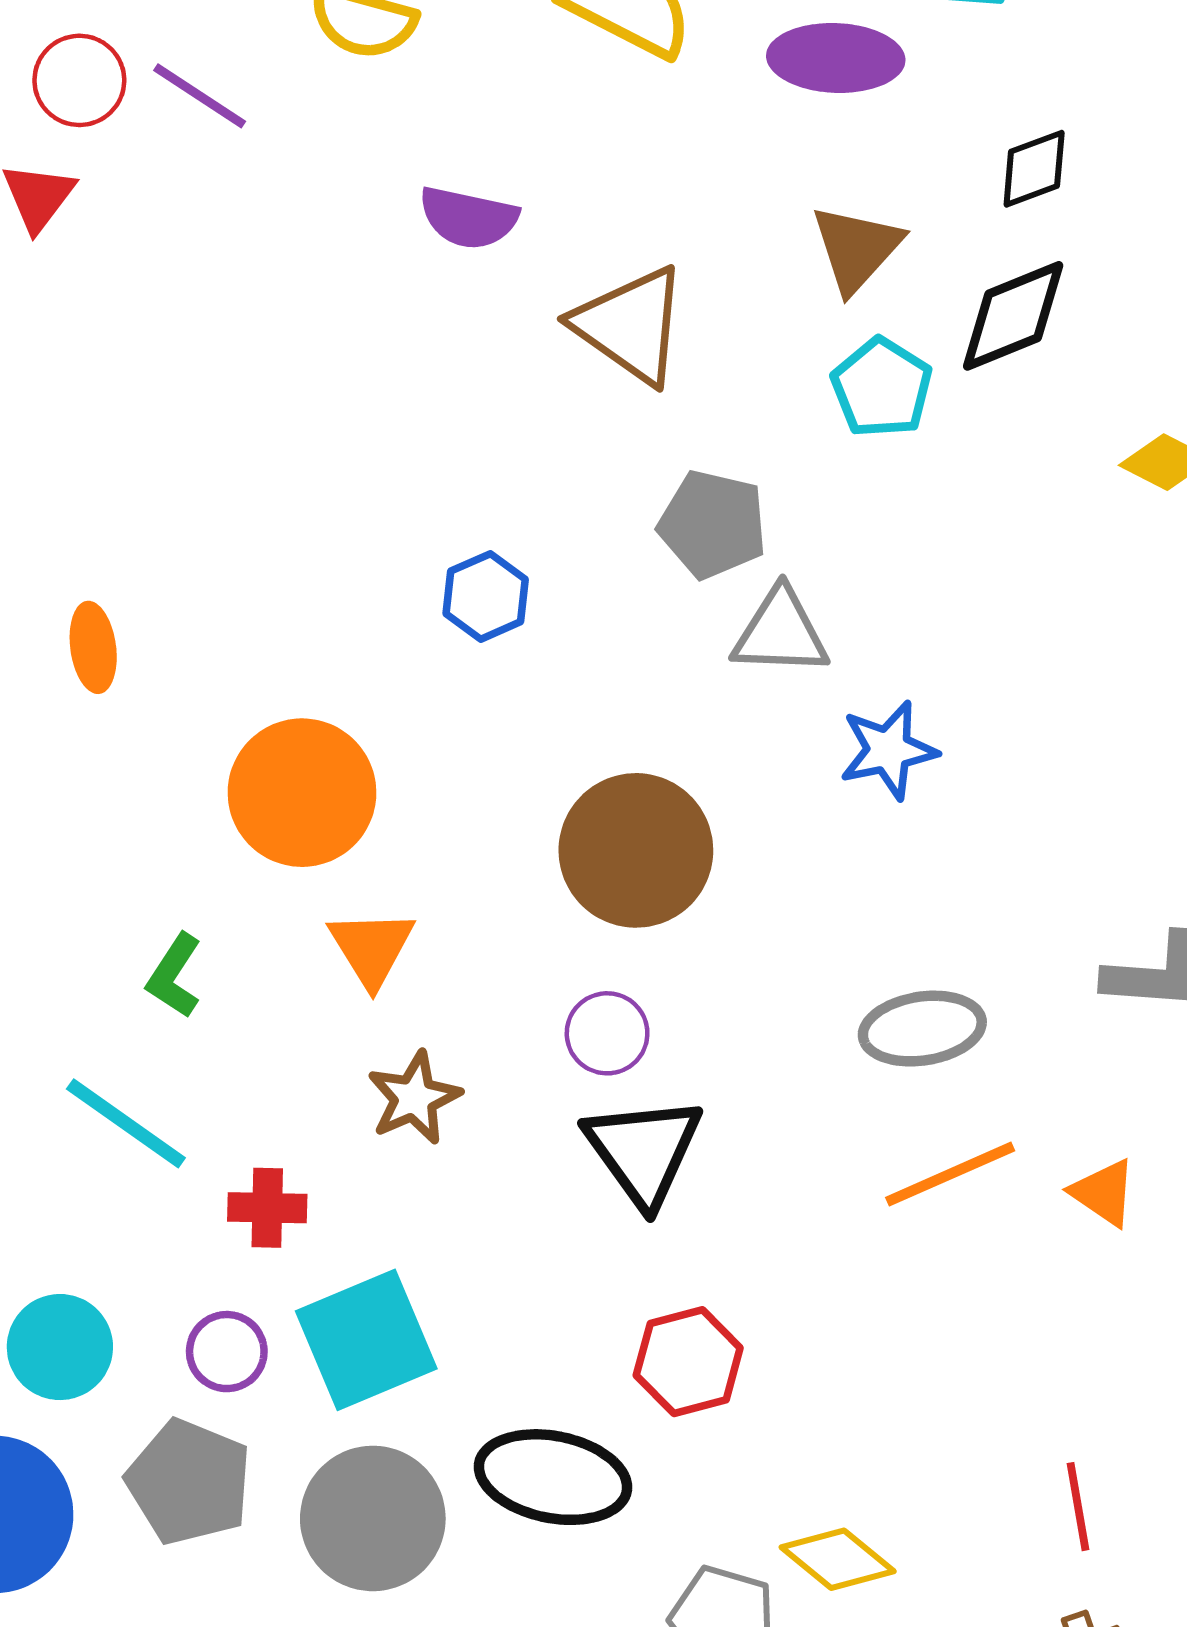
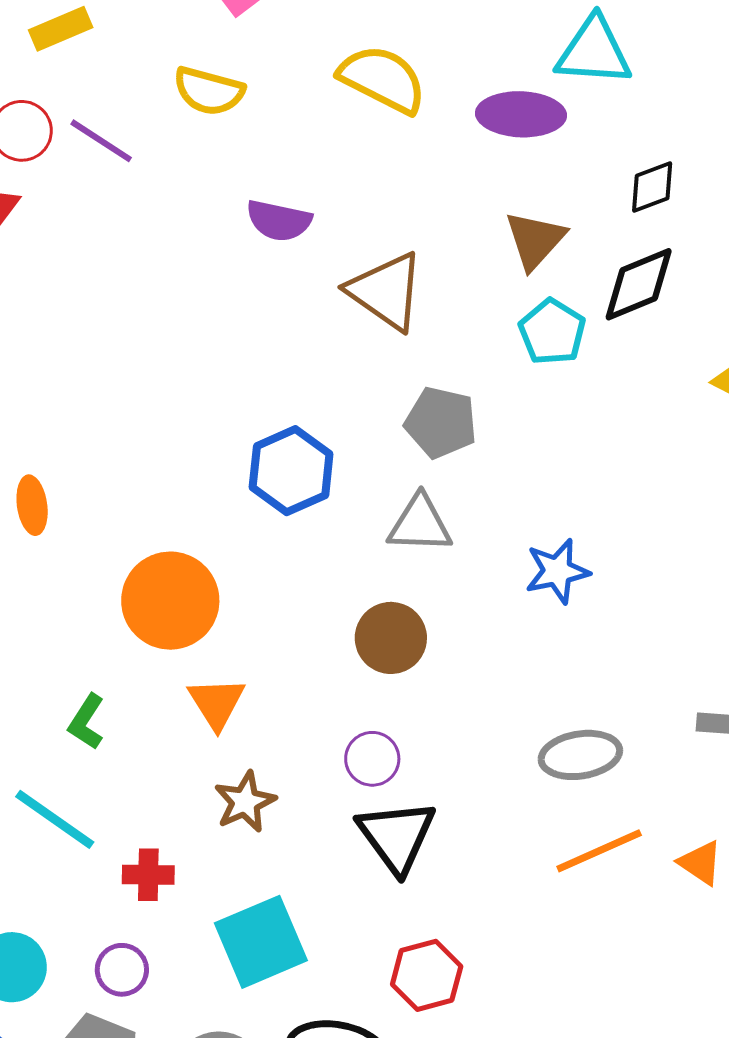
blue hexagon: (486, 596) -> (291, 471), size x1.5
gray triangle: (780, 632) -> (420, 524), moved
brown circle: (636, 850) -> (391, 638), size x0.7
cyan square: (366, 1340) -> (261, 942), moved

